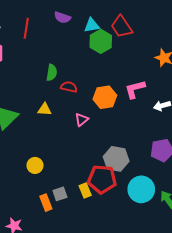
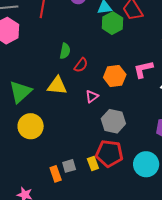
red semicircle: (69, 87) -> (81, 65), turned 112
yellow triangle: (45, 109) -> (57, 86), size x1.5
gray hexagon: (116, 159) -> (113, 121), moved
yellow circle: (35, 165) -> (31, 126), moved, size x1.6

